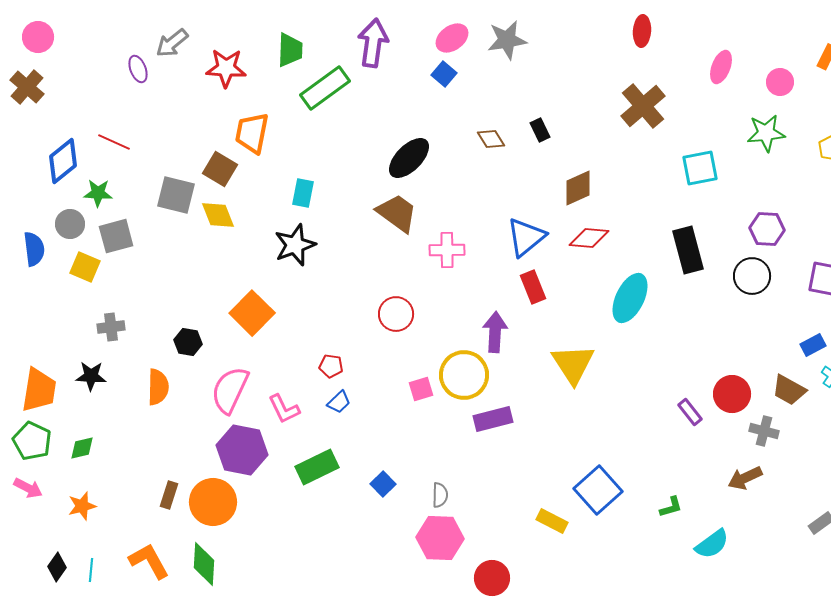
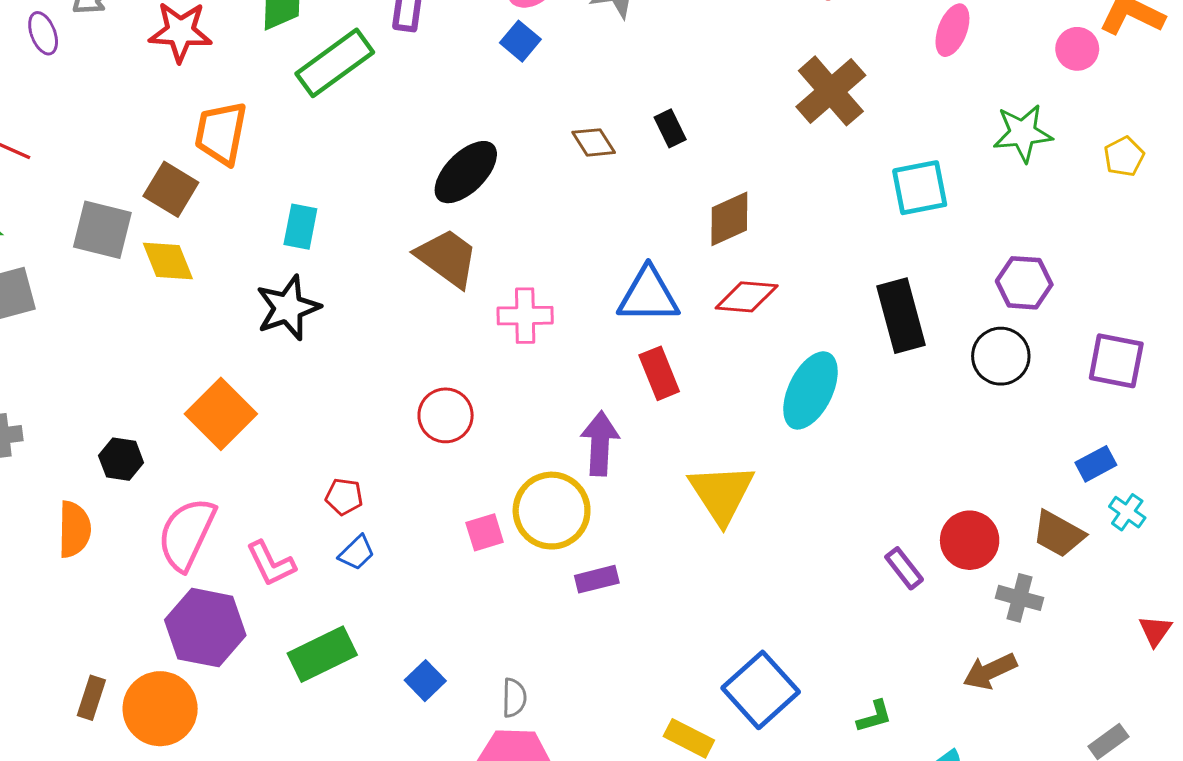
pink circle: (780, 82) -> (1077, 49), moved
blue triangle: (526, 237) -> (648, 295), turned 39
purple rectangle: (493, 419) -> (597, 579), size x0.7

